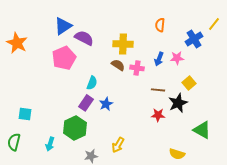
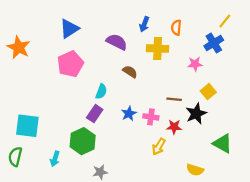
yellow line: (214, 24) -> (225, 21), moved
purple semicircle: (84, 38) -> (117, 42), moved
yellow cross: (123, 44) -> (158, 49), moved
blue arrow: (159, 59) -> (144, 24), moved
pink cross: (137, 68) -> (151, 117), moved
blue star: (106, 104) -> (129, 114), moved
cyan square: (25, 114) -> (27, 126), size x1.6
yellow arrow: (118, 145) -> (159, 147), moved

